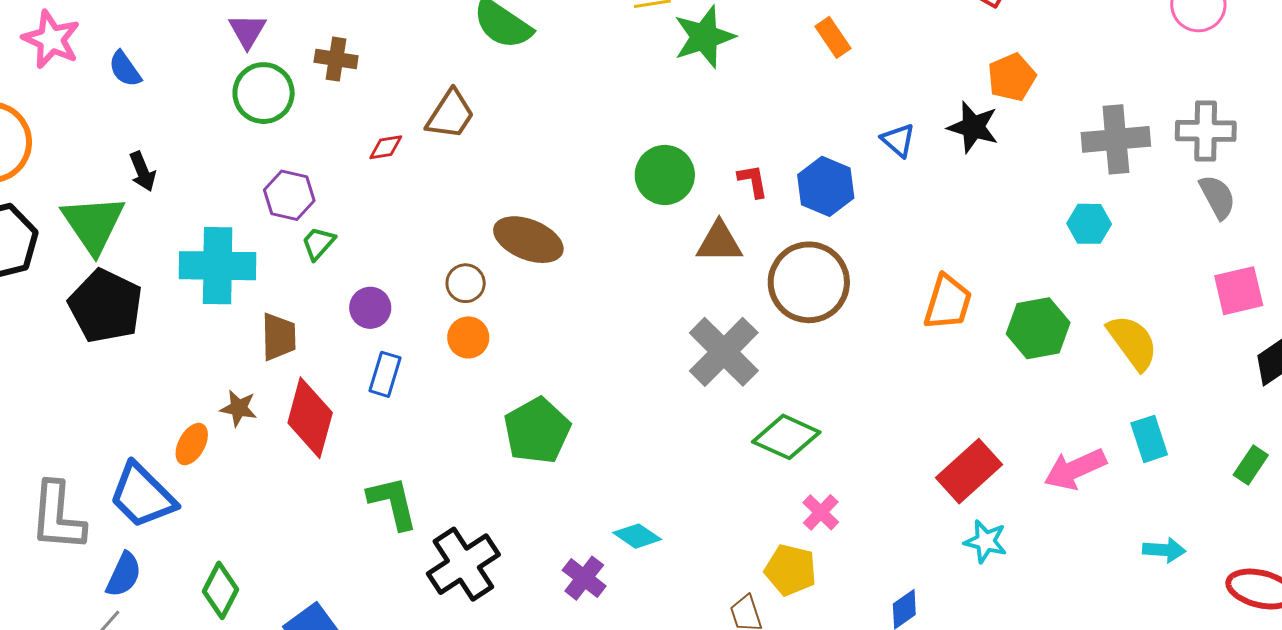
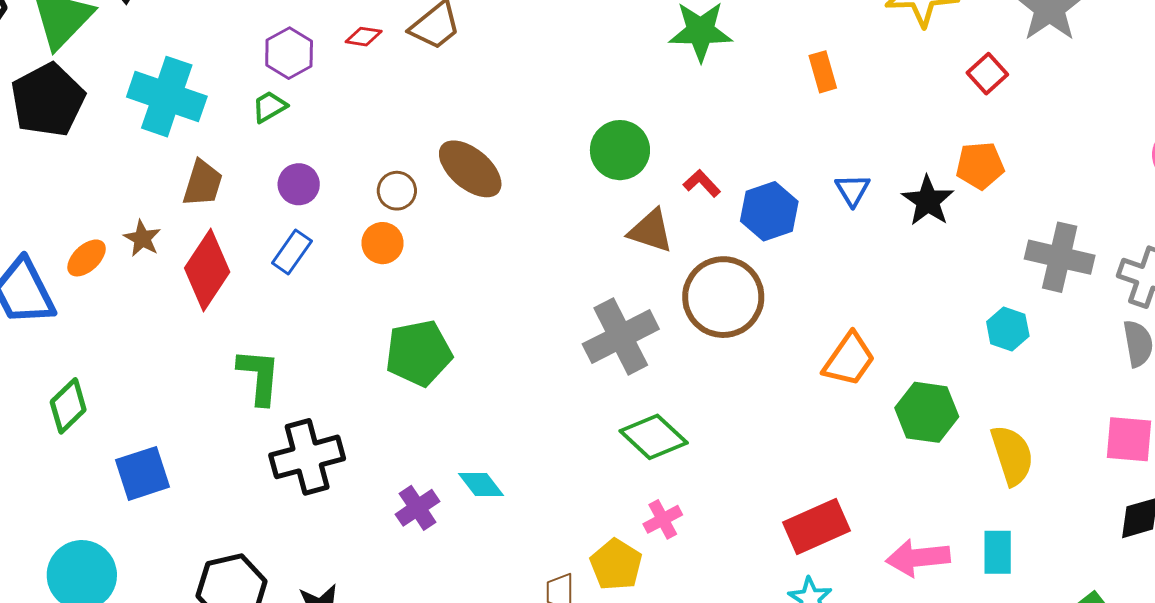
red L-shape: (753, 181) -> (702, 183), turned -51
purple hexagon: (289, 195) -> (289, 53), moved

